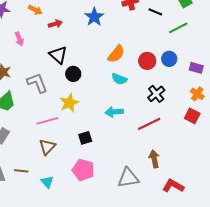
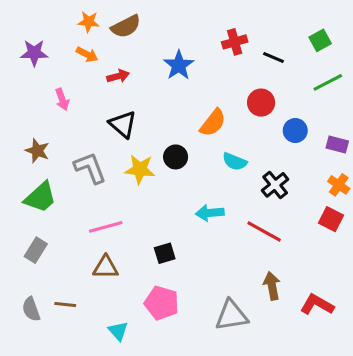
green line: (178, 28) -> (328, 82), moved
red circle: (147, 61) -> (261, 103), moved
black circle: (73, 74) -> (176, 157), moved
cyan semicircle: (119, 79) -> (235, 162), moved
yellow star: (69, 103) -> (140, 169), moved, turned 30
red line: (149, 124) -> (264, 232), turned 55
brown triangle: (47, 147) -> (106, 267), turned 48
cyan triangle: (47, 182) -> (118, 331), moved
red L-shape: (173, 186) -> (317, 305), moved

